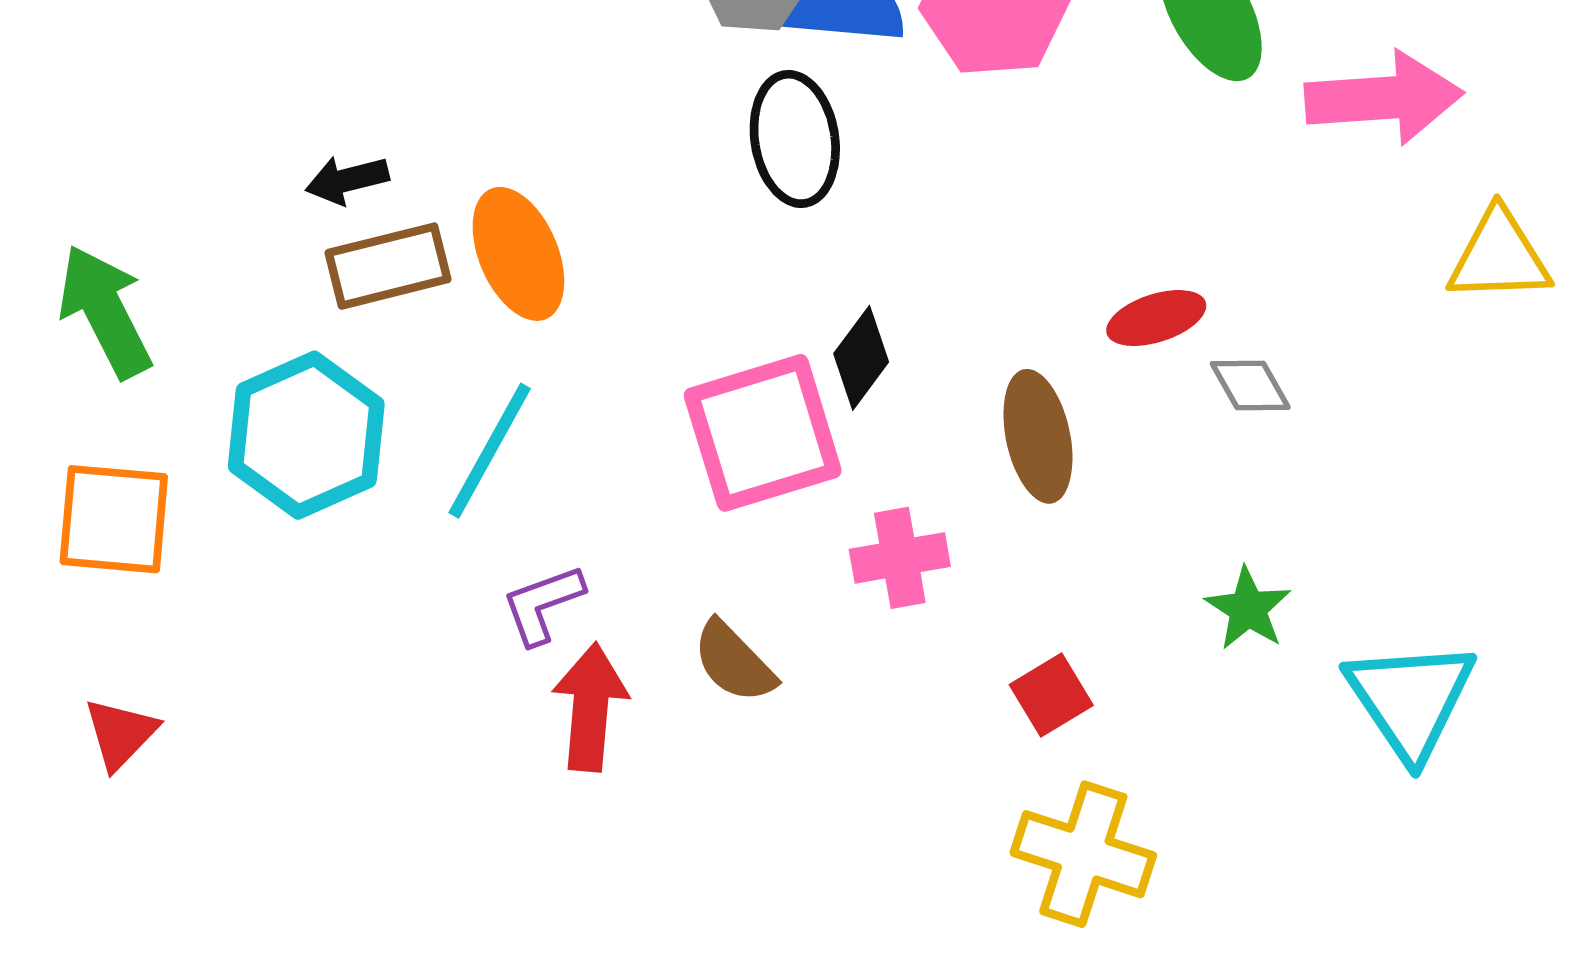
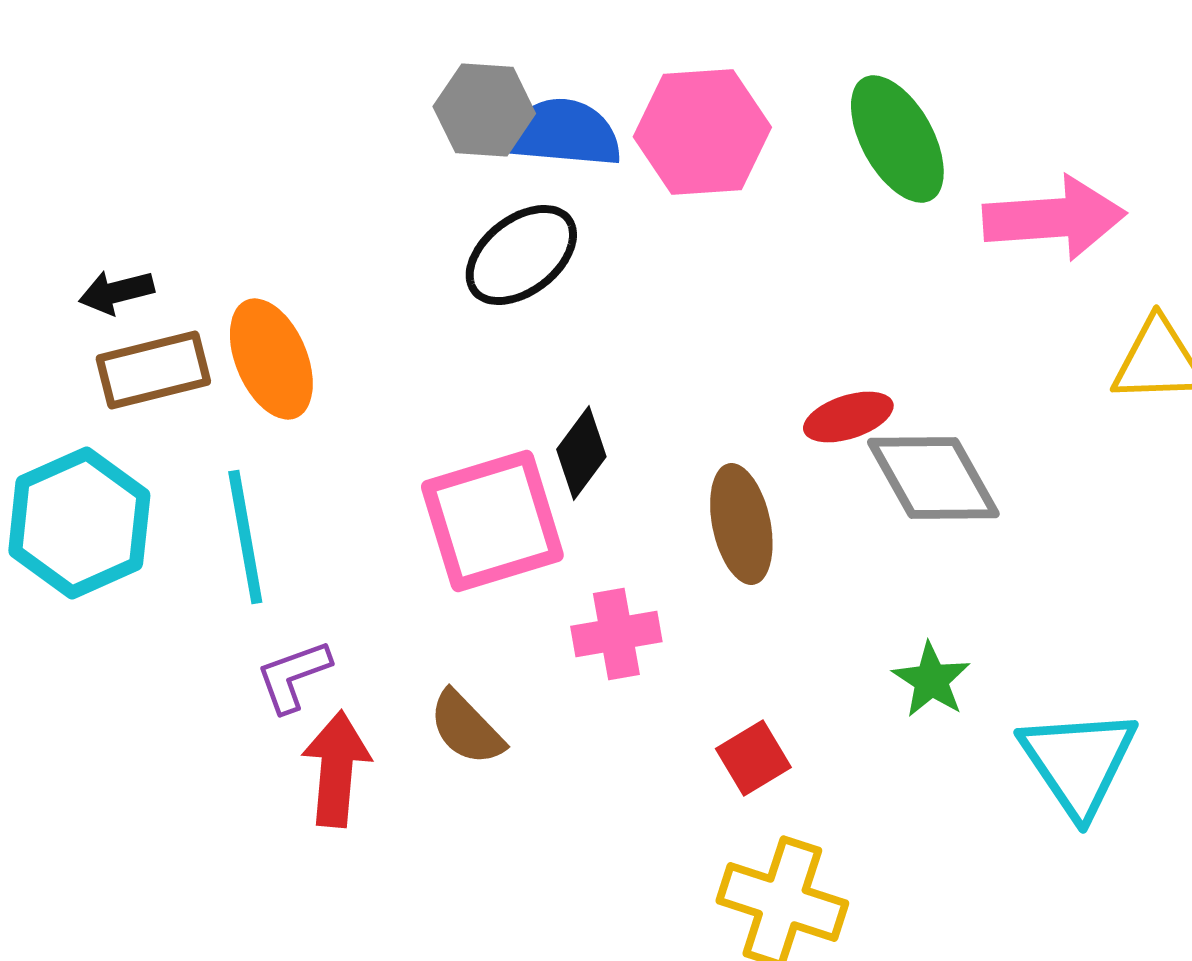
black ellipse: (795, 139) -> (521, 255), turned 61
gray diamond: (1250, 385) -> (933, 478), size x1.8
cyan line: (490, 451) -> (245, 537), turned -39

